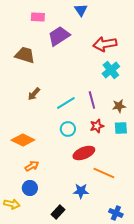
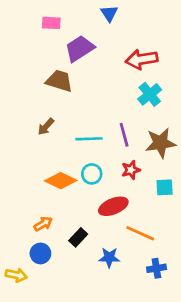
brown trapezoid: (25, 55) -> (59, 81), moved
cyan line: (66, 103) -> (89, 139), turned 30
brown star: (119, 106) -> (160, 143), size x1.6
cyan square: (121, 128) -> (165, 187), moved
orange diamond: (23, 140) -> (61, 181), moved
black rectangle: (58, 212) -> (78, 237), moved
blue cross: (116, 213) -> (156, 268), moved, turned -32

